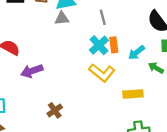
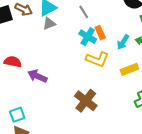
cyan arrow: (136, 53) -> (123, 42), moved
purple arrow: (32, 71) -> (37, 76), turned 60
brown cross: (55, 110) -> (86, 101), moved, size x1.6

